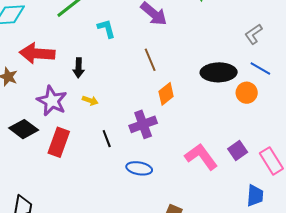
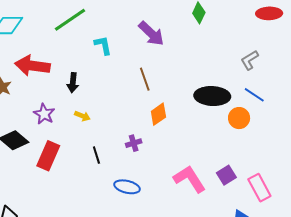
purple star: (52, 101) -> (44, 114), size x0.7
purple cross: (143, 124) -> (134, 143), size x0.6

